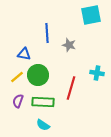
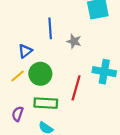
blue triangle: (24, 54) -> (25, 51), turned -48
cyan cross: (97, 73) -> (104, 72), size x1.5
purple semicircle: (18, 101) -> (18, 114), moved

